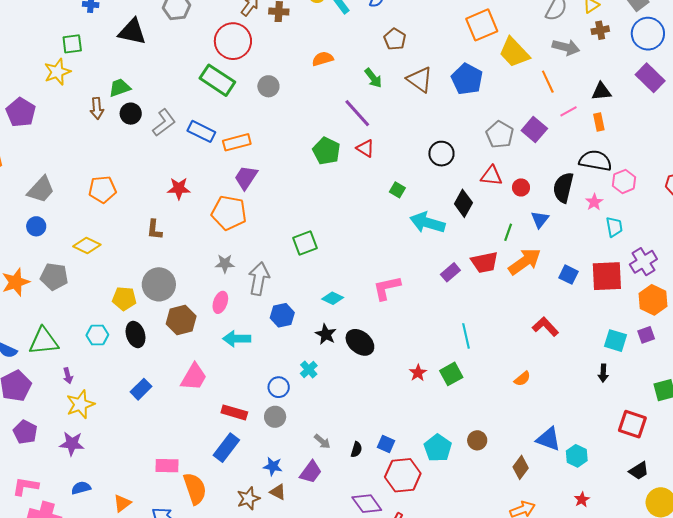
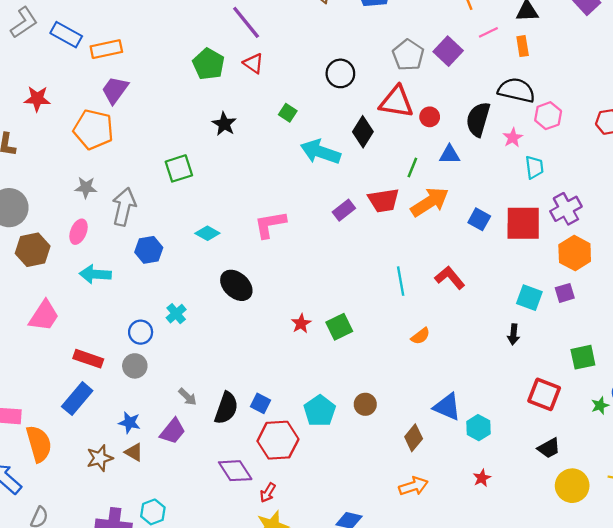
red triangle: (491, 176) -> (396, 102), size x1.4
blue triangle: (540, 220) -> (449, 155), turned 48
black star: (326, 334) -> (224, 124), moved
cyan line: (466, 336) -> (401, 281), moved
black semicircle: (356, 449) -> (226, 408), size x1.8

